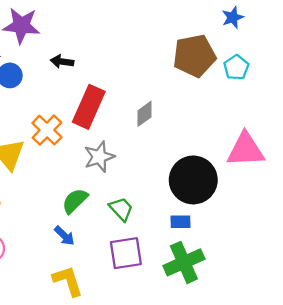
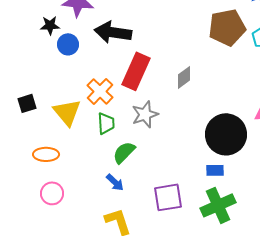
black arrow: (62, 62) -> (113, 32), size x1.8
green trapezoid: (121, 209) -> (106, 123), moved, turned 40

